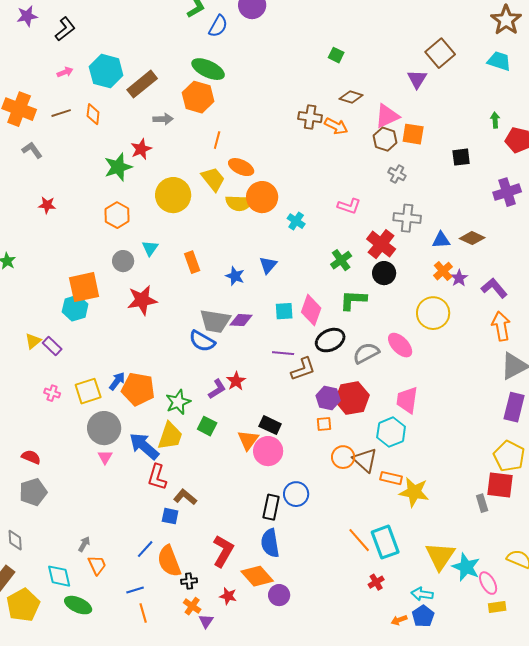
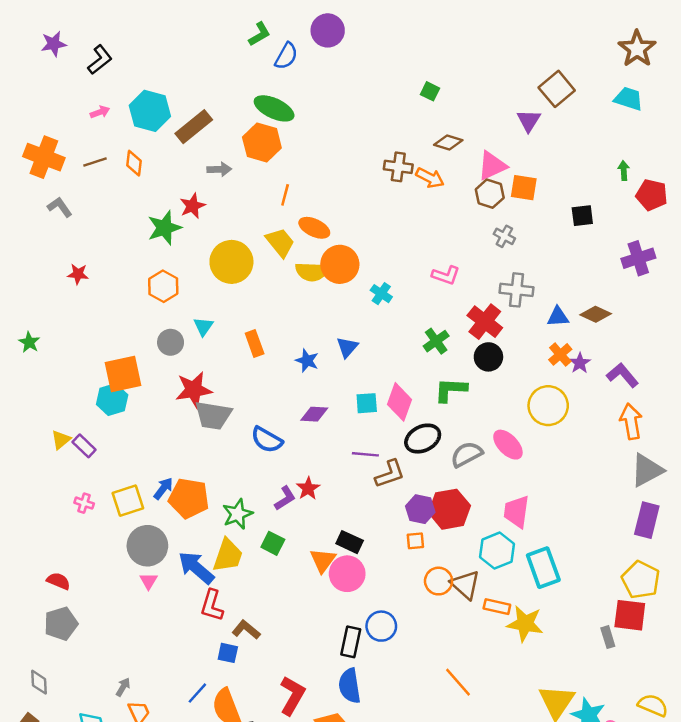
gray trapezoid: (215, 321) -> (213, 415), moved
cyan rectangle: (385, 542) -> (543, 568), moved

